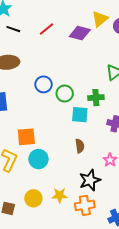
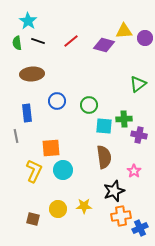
yellow triangle: (100, 19) -> (124, 31), turned 36
blue circle: (43, 84) -> (57, 101), moved
green cross: (96, 98) -> (124, 119), moved
brown semicircle: (80, 146) -> (104, 157), size x1.6
orange cross: (85, 205) -> (121, 216), moved

